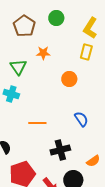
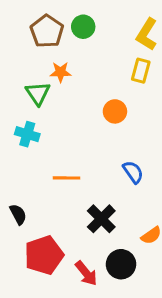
green circle: (56, 18) -> (83, 27), moved
orange star: (43, 53) -> (61, 72), moved
black cross: (60, 150) -> (101, 219), turned -30

